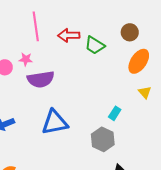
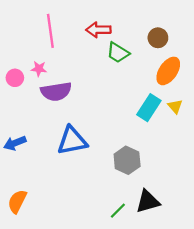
red arrow: (69, 35) -> (98, 30), moved
cyan rectangle: (115, 113) -> (149, 108), moved, size x1.6

